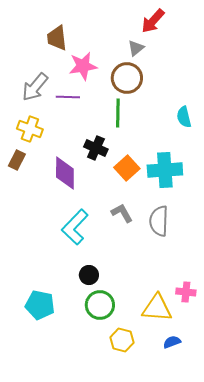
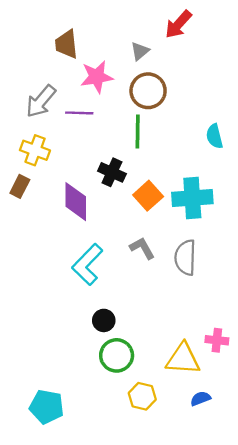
gray triangle: (136, 48) -> (140, 51), moved
cyan pentagon: (40, 305) -> (47, 407), moved

